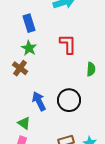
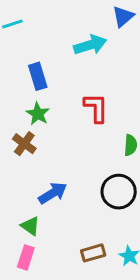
black circle: (69, 100) -> (119, 192), moved
blue arrow: (39, 101) -> (53, 193), turned 84

